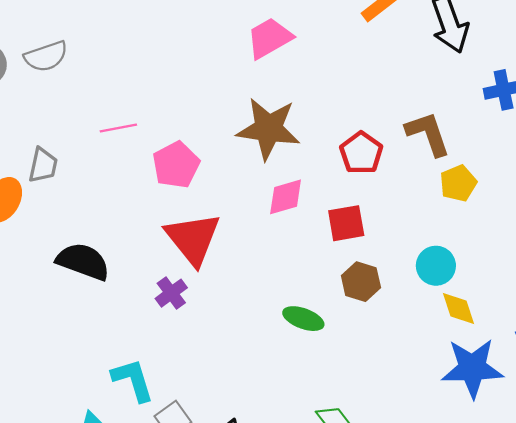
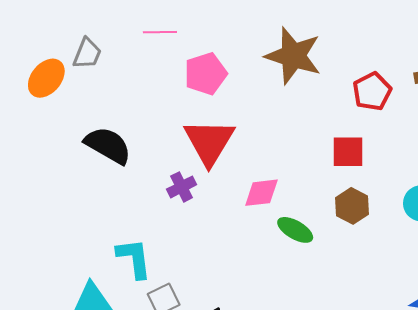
pink diamond: (286, 197) -> (261, 193), moved

